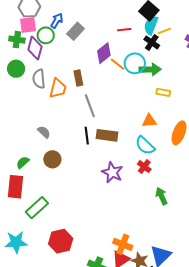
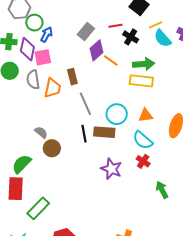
blue arrow: (57, 21) -> (47, 35), moved
pink square: (28, 25) -> (43, 57), moved
cyan semicircle: (151, 25) -> (163, 38), moved, turned -60
gray rectangle: (76, 31) -> (86, 32), moved
green circle: (46, 35) -> (34, 23), moved
black cross: (152, 42) -> (131, 37), moved
cyan circle: (135, 63) -> (117, 114), moved
yellow rectangle: (163, 92) -> (141, 81), moved, size x1.6
brown circle: (52, 159) -> (52, 148), moved
green semicircle: (23, 162) -> (22, 164), size x1.5

